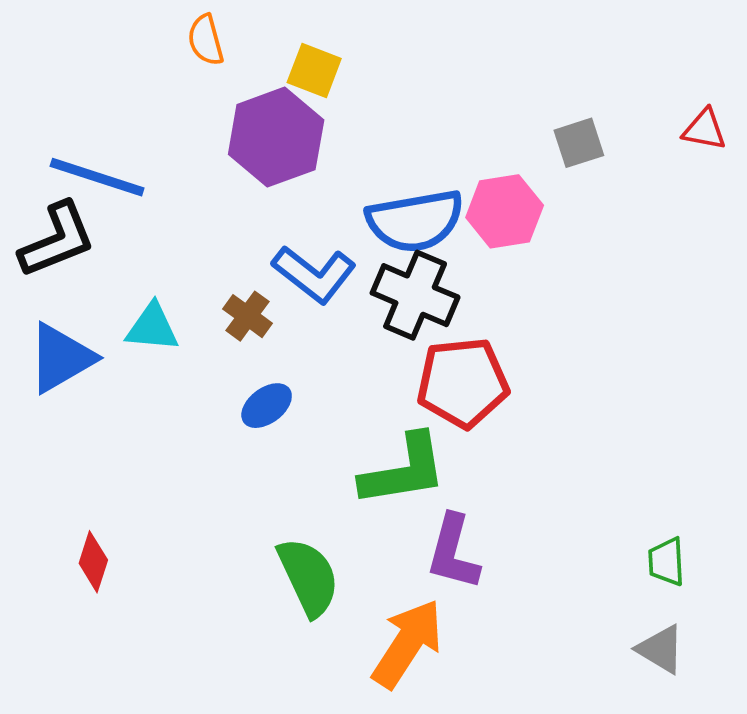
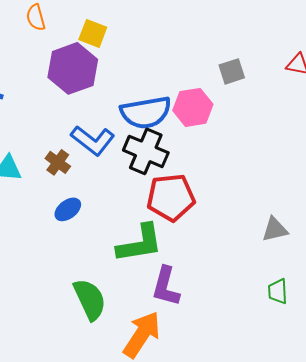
gray triangle: (661, 649) -> (275, 229), moved, turned -44

